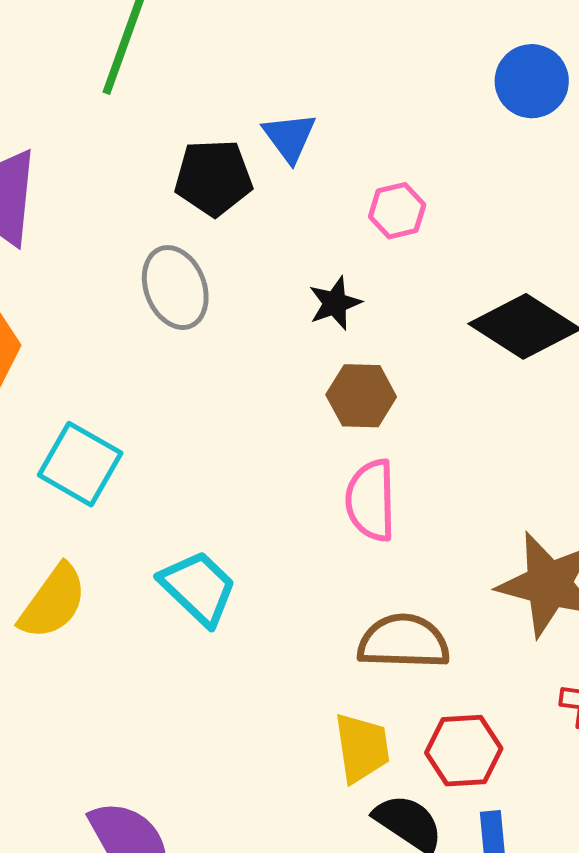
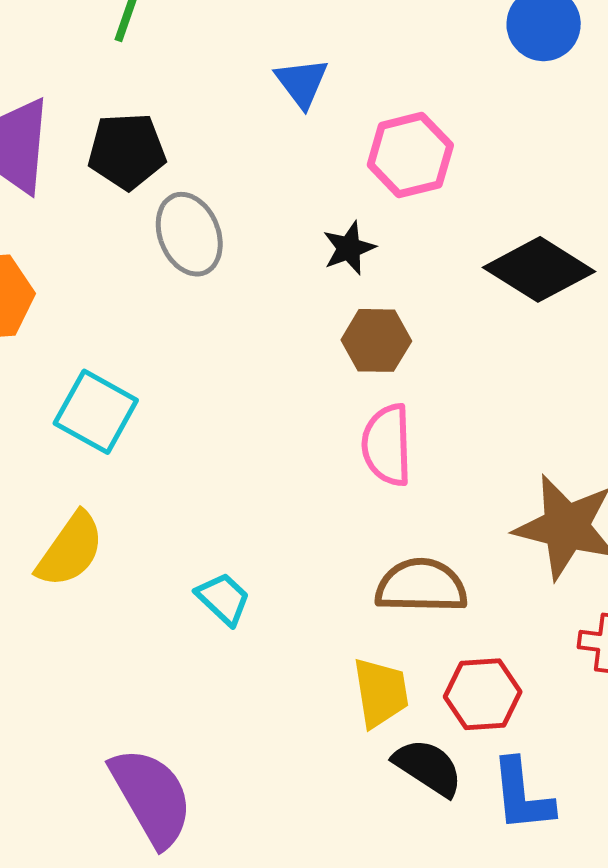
black pentagon: (213, 178) -> (127, 151), moved
pink hexagon: (397, 211) -> (410, 155), size x1.5
cyan trapezoid: (198, 588) -> (223, 599), moved, size x0.7

